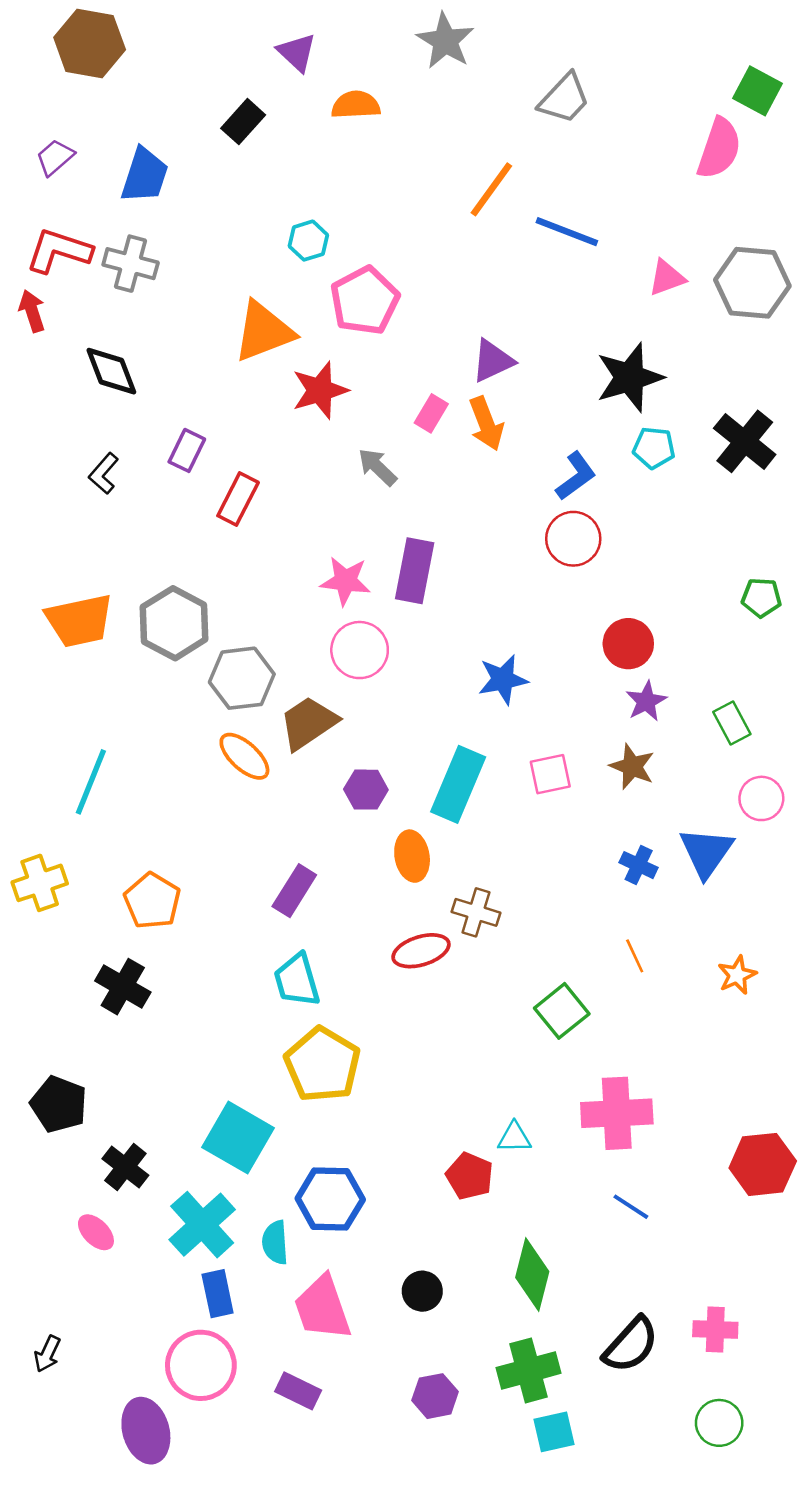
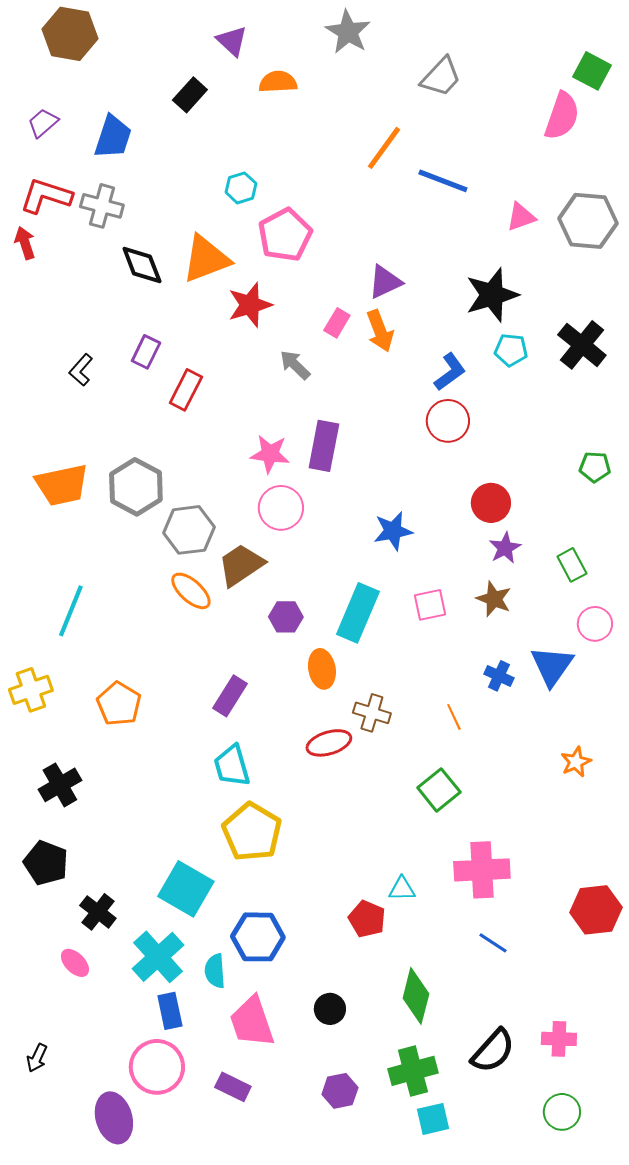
black diamond: (111, 371) -> (142, 265), moved
orange line: (635, 956) -> (454, 717), moved
black cross: (123, 987) -> (60, 785), moved, turned 30

